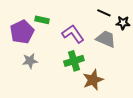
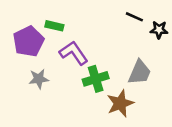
purple L-shape: (73, 34) -> (74, 53), moved
gray trapezoid: (106, 39) -> (140, 72), moved, turned 90

